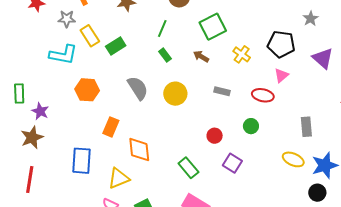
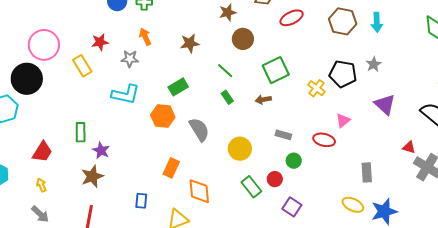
green line: (162, 28) -> (225, 71), turned -72
yellow rectangle: (90, 36) -> (82, 66), moved
black pentagon: (281, 44) -> (343, 74), moved
yellow cross: (242, 54) -> (317, 88), moved
brown arrow: (201, 56) -> (263, 100), turned -42
orange hexagon: (87, 90) -> (163, 116), moved
yellow circle: (175, 94) -> (240, 149), moved
green circle: (251, 126) -> (294, 161), moved
blue rectangle: (81, 161) -> (141, 201), size x0.6
green rectangle: (188, 168) -> (251, 187), moved

